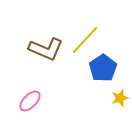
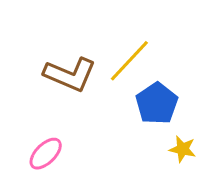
yellow star: (120, 98) -> (183, 149), turned 30

